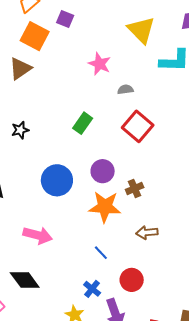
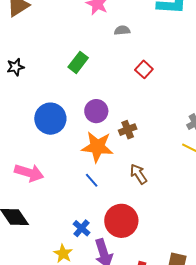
red square: (138, 126) -> (144, 69), moved, size x0.6
brown arrow: (147, 232) -> (138, 174), turned 60
blue line: (101, 253) -> (92, 180), moved
red circle: (132, 280) -> (121, 221), size x1.4

